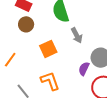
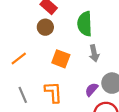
orange square: (48, 49) -> (61, 59), turned 30

